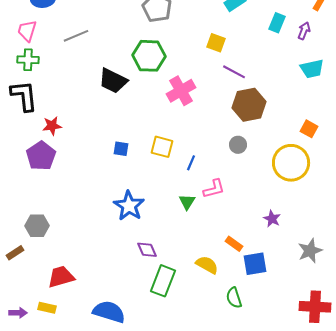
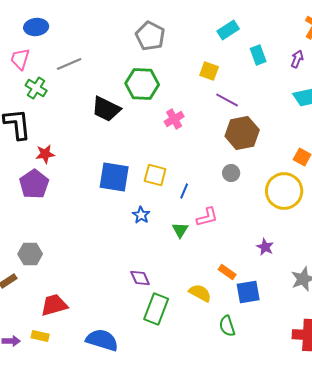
cyan rectangle: (277, 23) -> (258, 55), moved, turned -42
green cross: (28, 60) -> (36, 88), moved, turned 30
pink cross: (181, 91) -> (174, 119), size x0.7
blue square: (121, 149) -> (114, 177), size x2.0
blue star: (129, 206) -> (141, 215), moved, size x0.6

